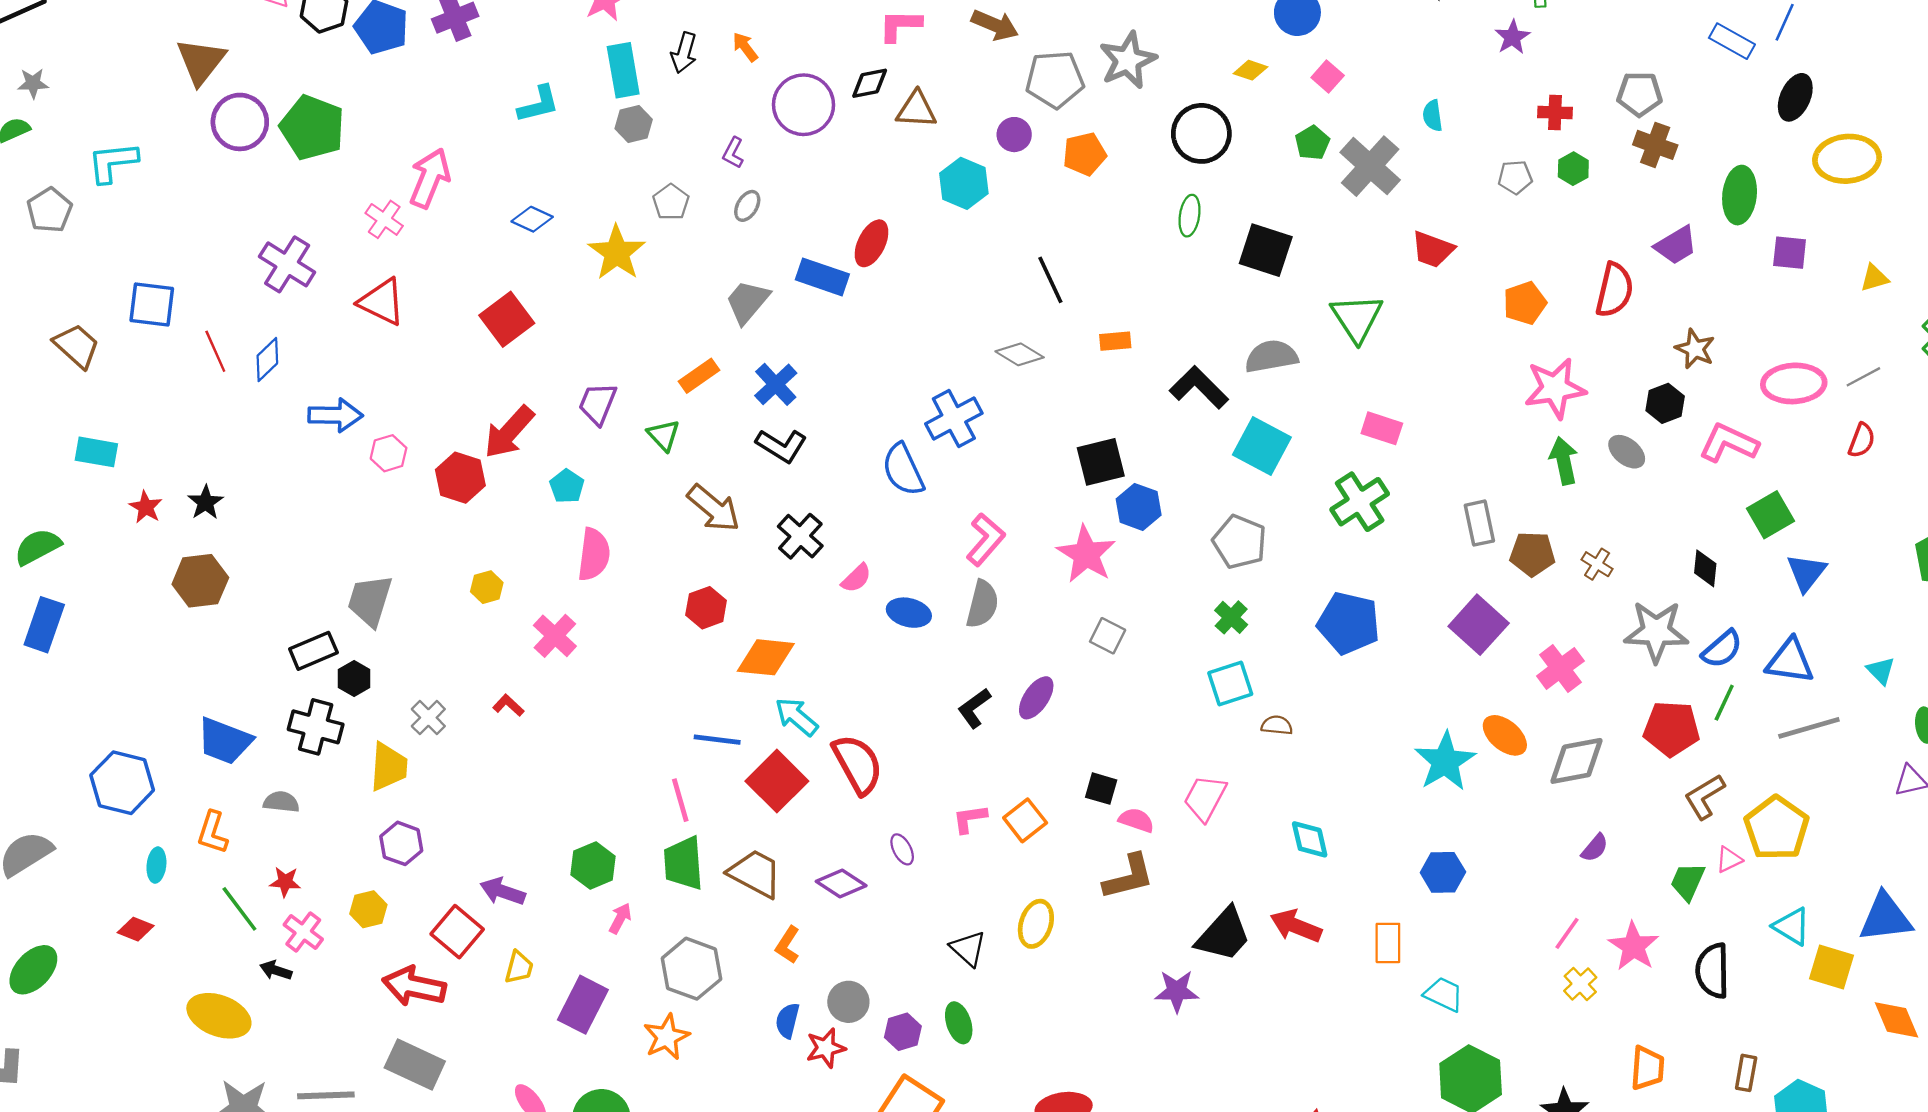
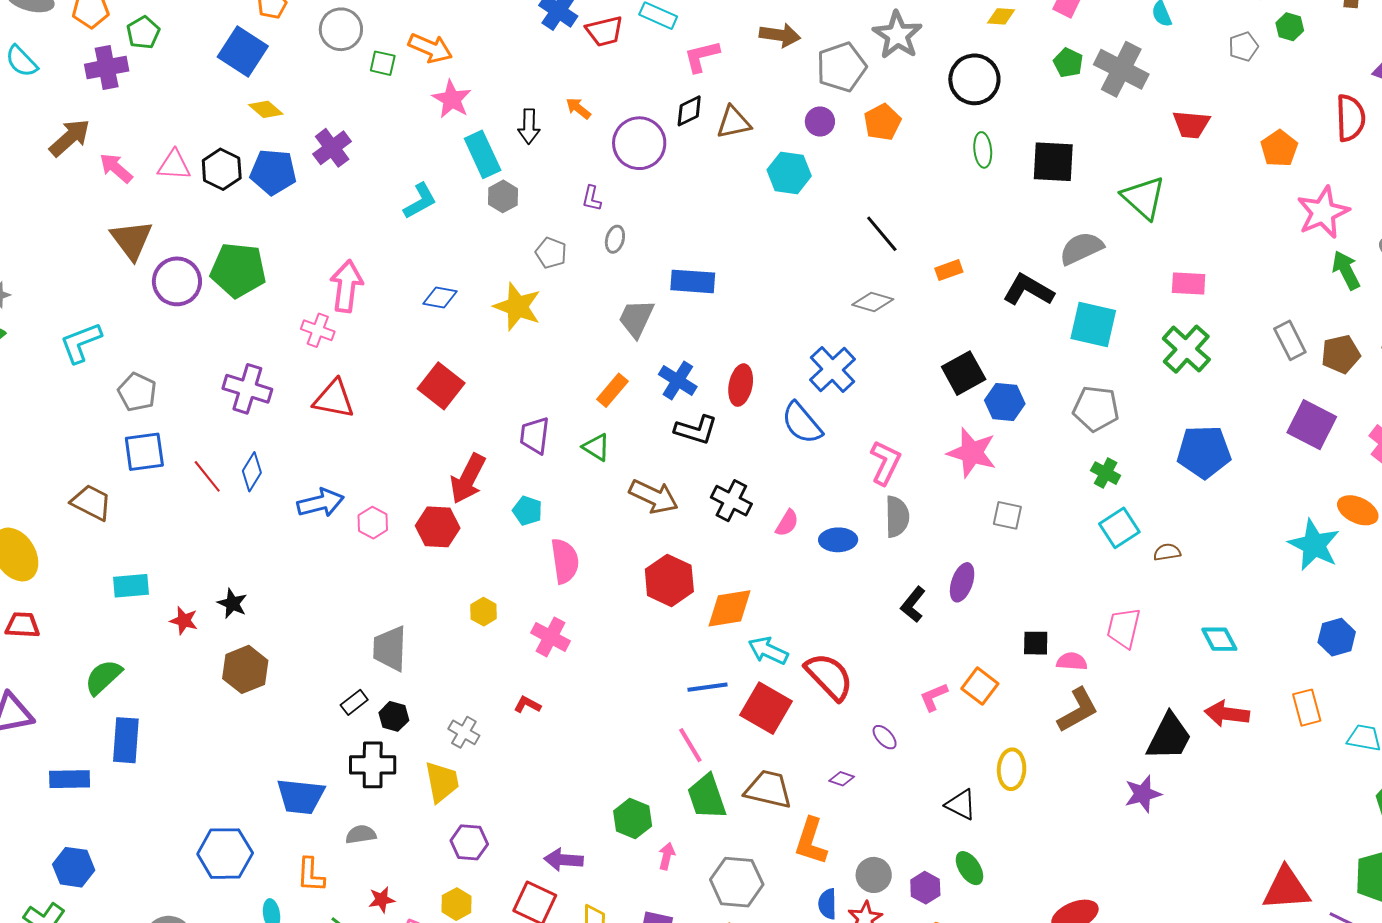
gray pentagon: (49, 210) -> (137, 392), moved
red ellipse: (871, 243) -> (741, 385), moved
red hexagon: (706, 608) -> (669, 580), size x1.4
black rectangle: (313, 651) -> (354, 702), size x0.7
purple diamond: (841, 884) -> (842, 779), size x0.6
orange L-shape: (788, 945) -> (811, 841), size x1.5

